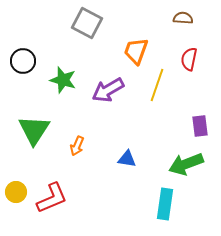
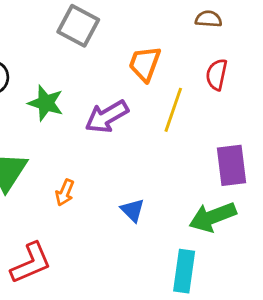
purple rectangle: (200, 126) -> (232, 165), size x1.4
blue triangle: (127, 159) -> (133, 210), turned 36

